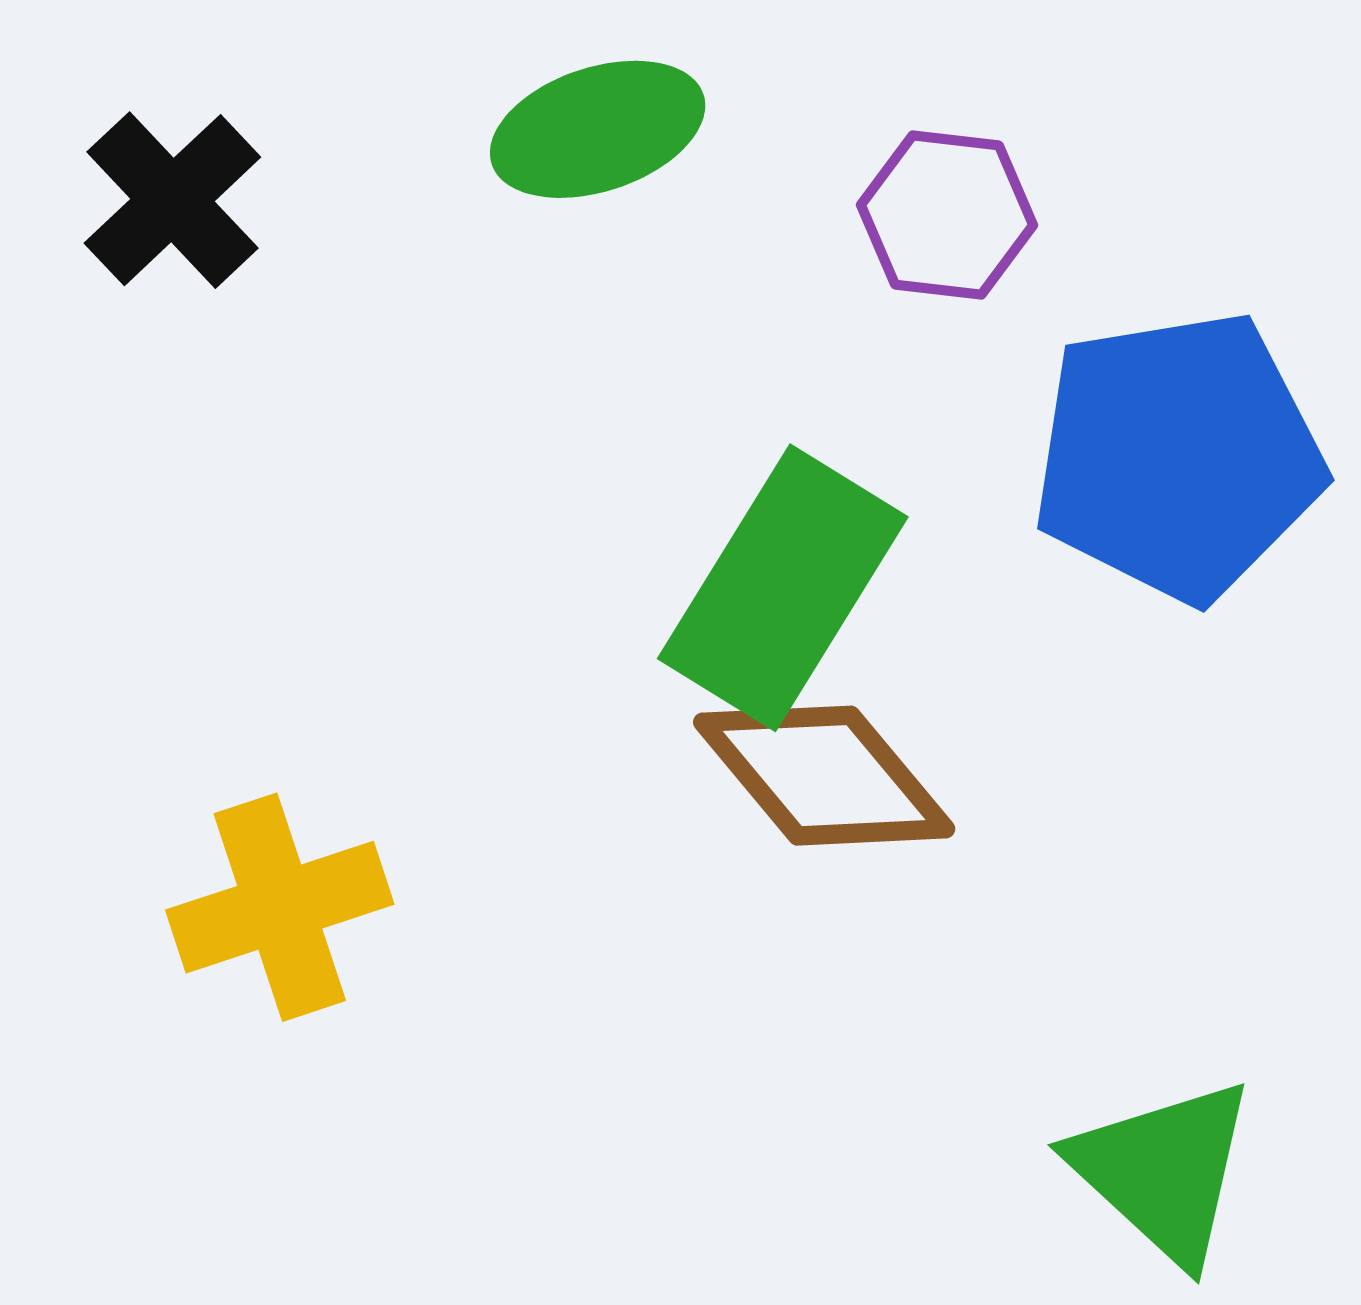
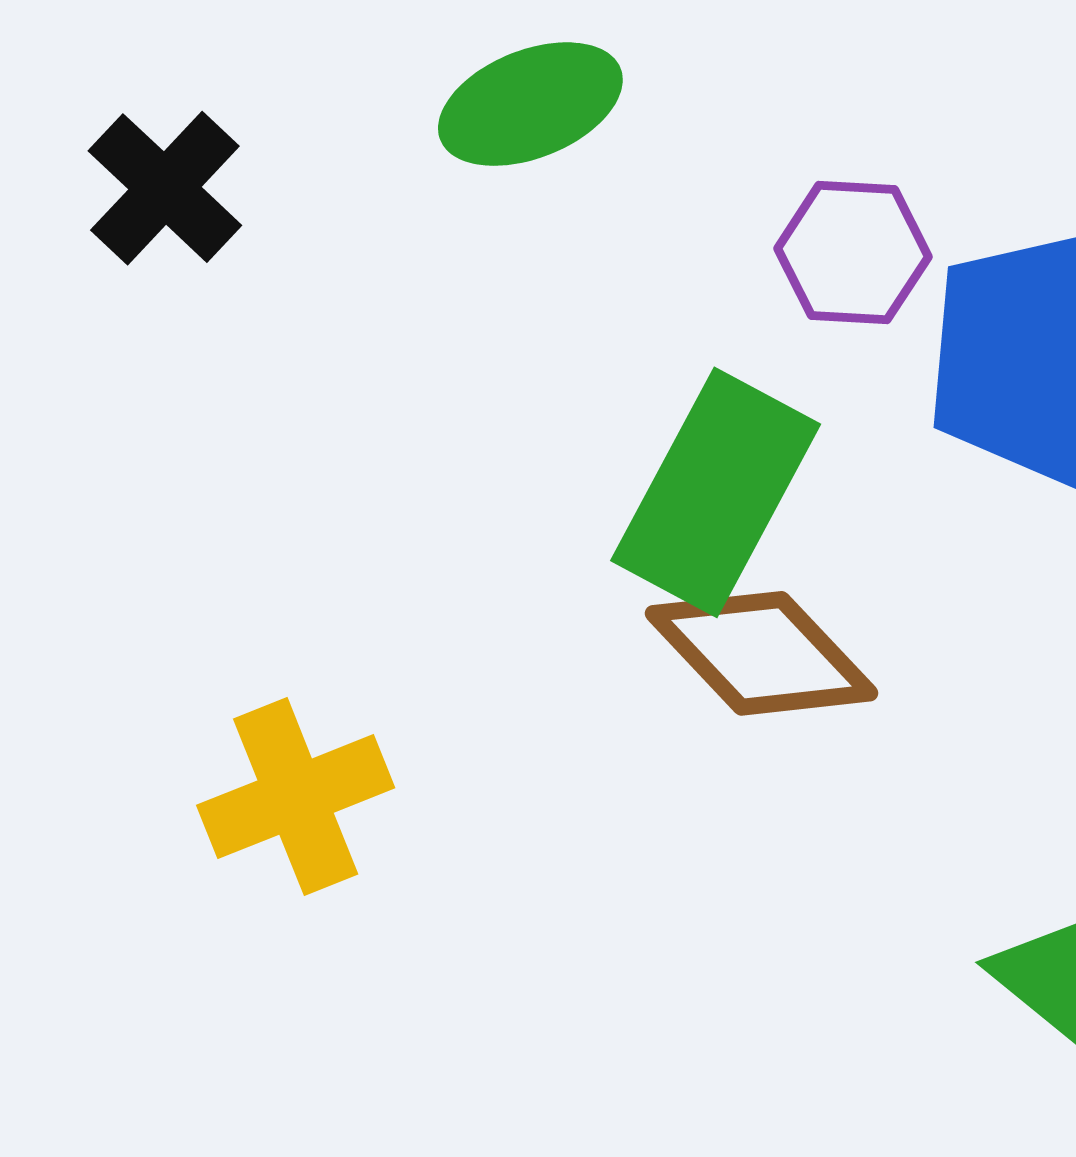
purple hexagon: (947, 215) -> (853, 253), moved

